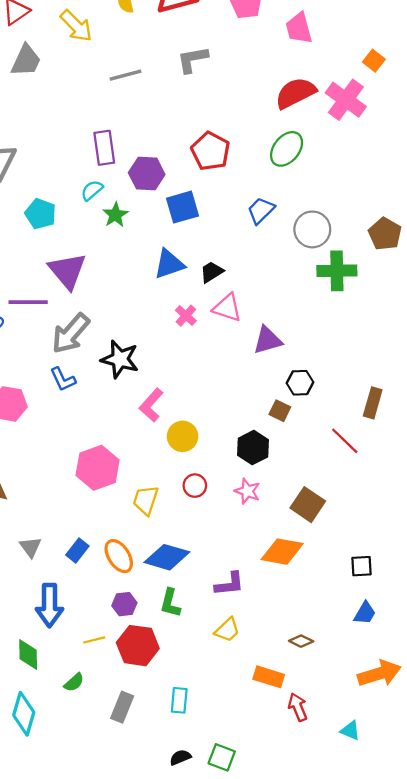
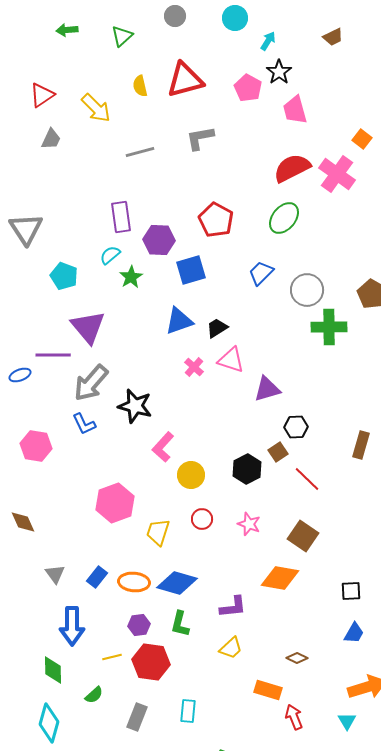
gray trapezoid: (26, 61) -> (51, 139), size x0.7
brown square: (280, 411) -> (278, 452), turned 30
red line: (345, 441) -> (307, 479), moved
black hexagon: (253, 448) -> (247, 469), moved
orange ellipse: (119, 556) -> (134, 582), turned -52
cyan triangle: (350, 731) -> (347, 721), moved, turned 36

